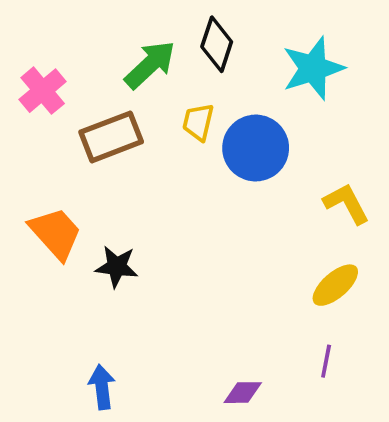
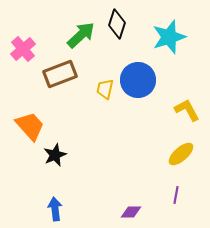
yellow trapezoid: (198, 122) -> (105, 89), moved
black star: (117, 267) -> (55, 155), moved, turned -30

